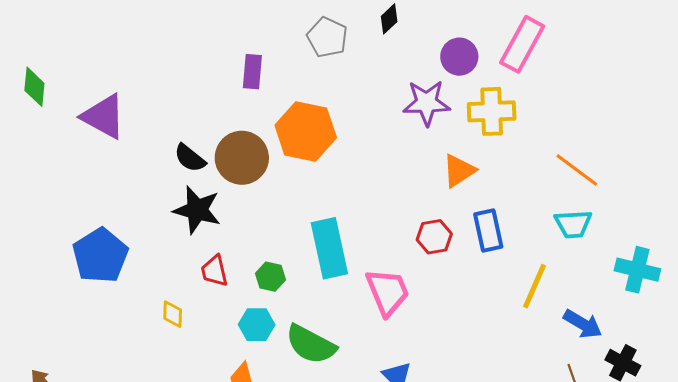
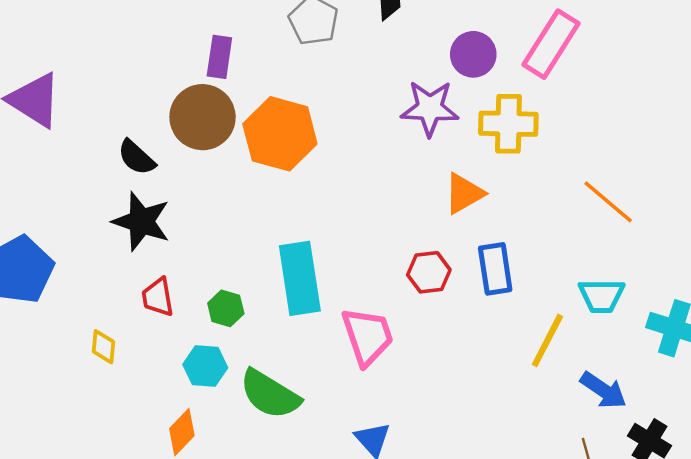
brown circle: (242, 158) -> (203, 117), moved
cyan trapezoid: (573, 224) -> (601, 296), moved

